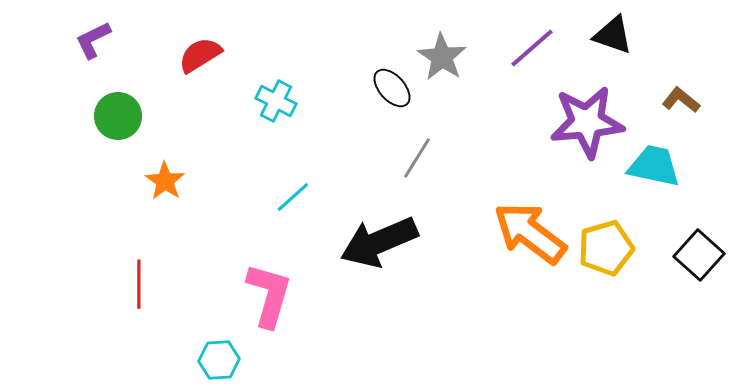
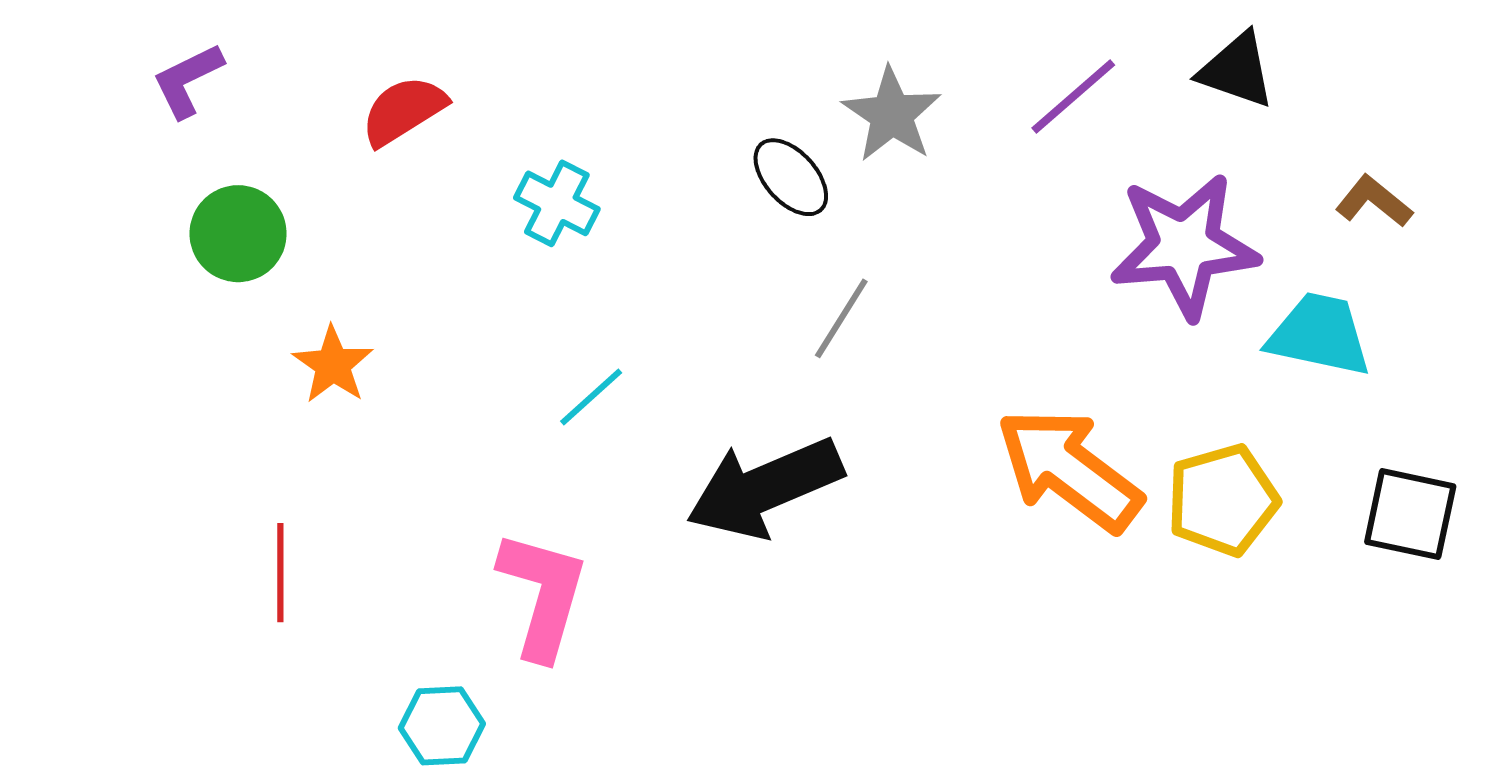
black square: (699, 255) -> (1410, 514), turned -30

